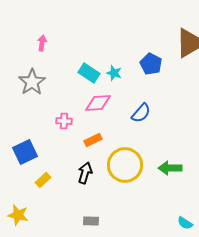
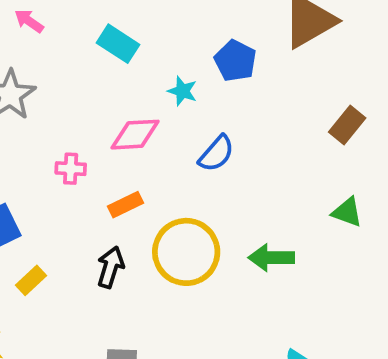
pink arrow: (42, 43) -> (29, 21), turned -63
cyan rectangle: (89, 73) -> (118, 44), moved
cyan star: (114, 73) -> (182, 91), moved

